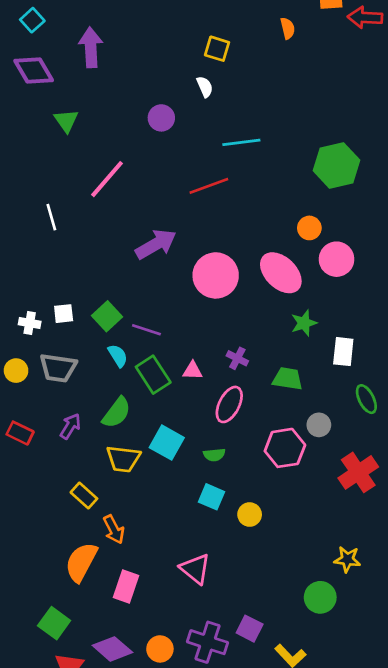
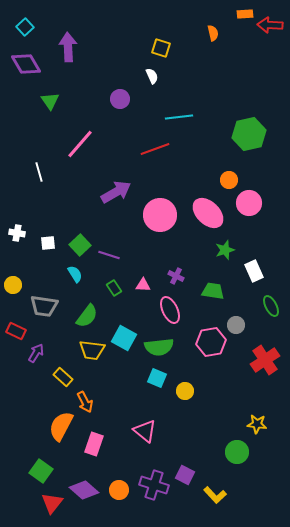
white cross: (30, 323) -> (17, 233), moved
white rectangle: (343, 352) -> (254, 271), turned -30
cyan semicircle: (118, 356) -> (75, 274), moved
gray trapezoid: (58, 368) -> (44, 306), moved
green rectangle: (153, 375) -> (114, 288), size x0.6
pink ellipse: (229, 404) -> (170, 310), turned -52
purple arrow: (70, 426) -> (36, 353), moved
green semicircle: (214, 455) -> (159, 347), size x1.8

